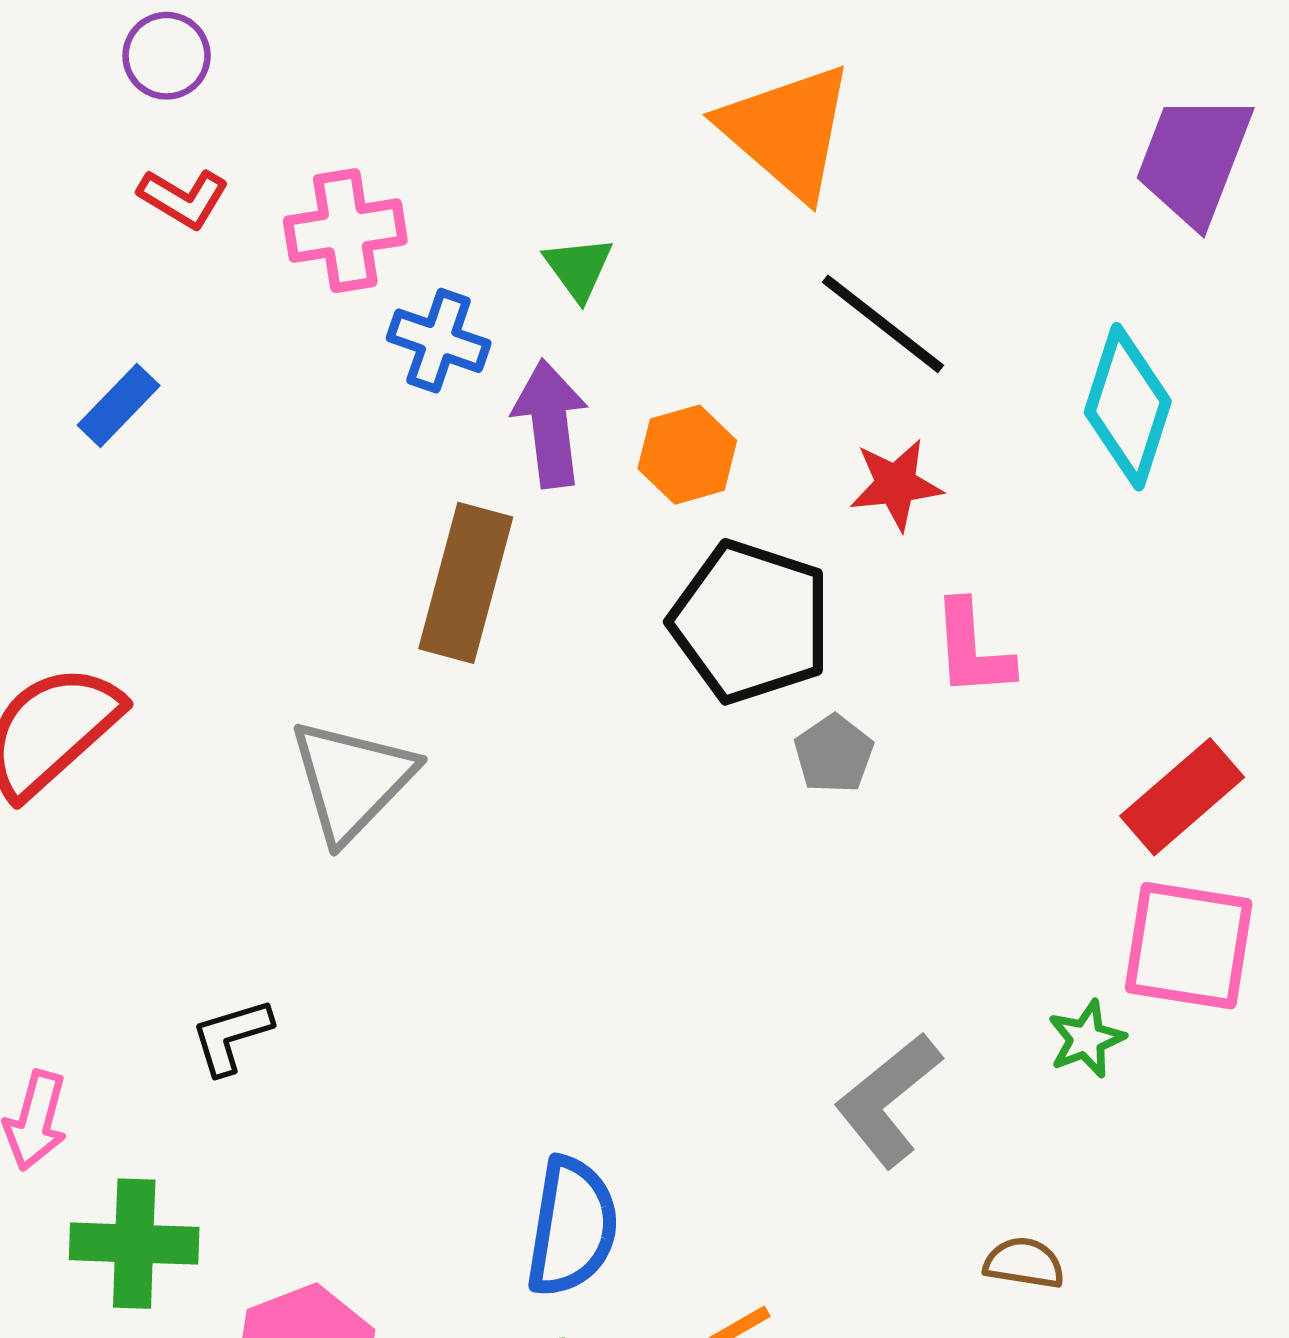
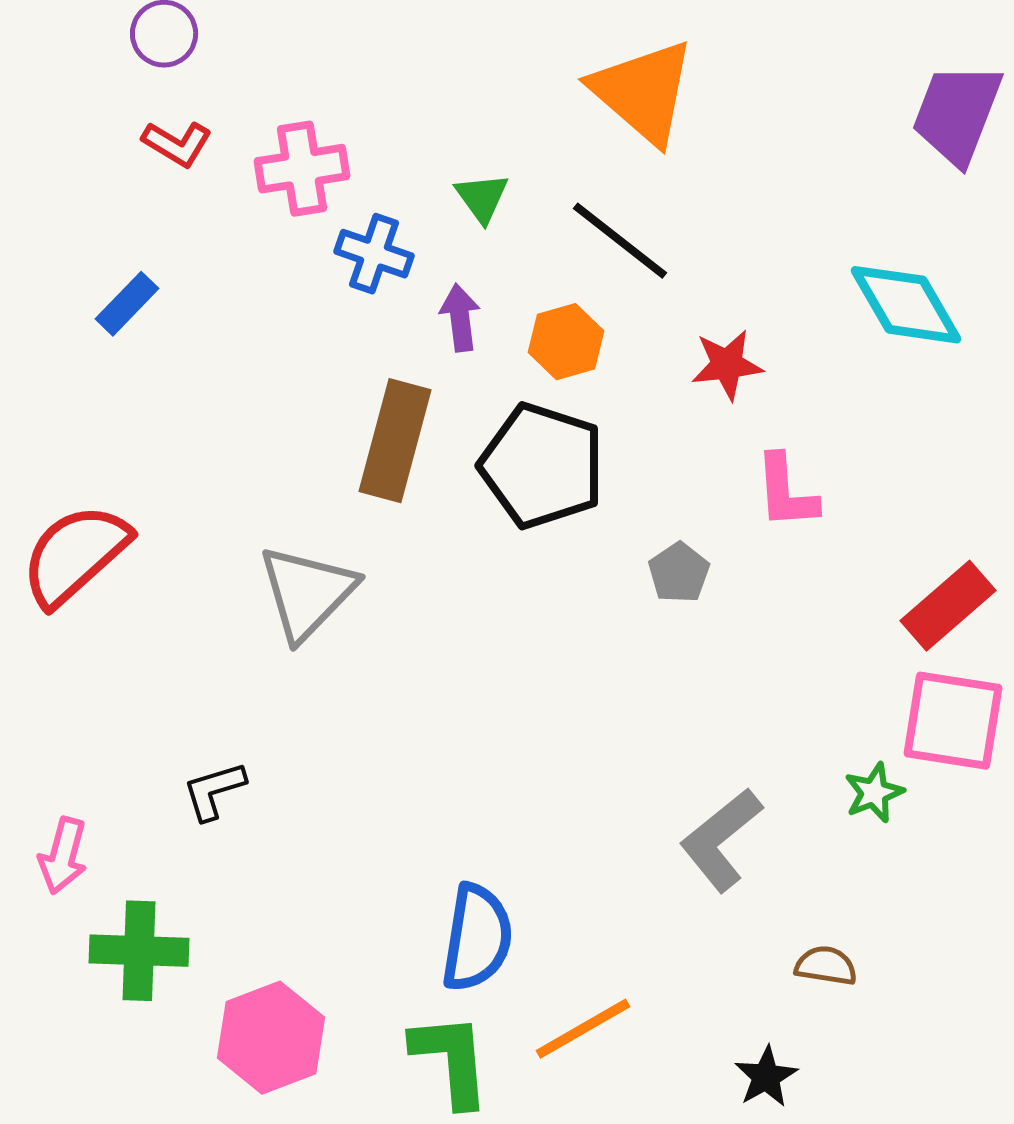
black line: (883, 324) -> (620, 241), moved
cyan diamond: (1128, 407) -> (906, 305), turned -48
purple arrow: (550, 424) -> (460, 318), size x0.7
black pentagon: (751, 622) -> (542, 466), moved

